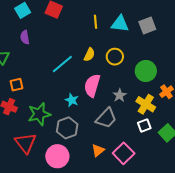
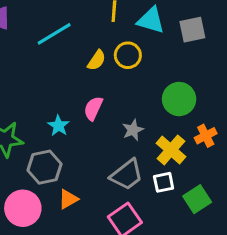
yellow circle: (115, 57) -> (128, 55), moved
cyan line: (62, 64) -> (54, 34), moved
pink semicircle: (92, 86) -> (93, 108), size x0.7
gray trapezoid: (106, 118) -> (127, 175), moved
orange triangle: (98, 150) -> (68, 199), moved

